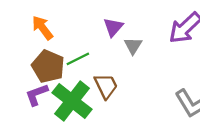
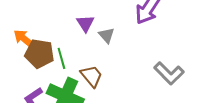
green line: (78, 59) -> (61, 58), turned -65
brown pentagon: (48, 66) -> (40, 54), moved

